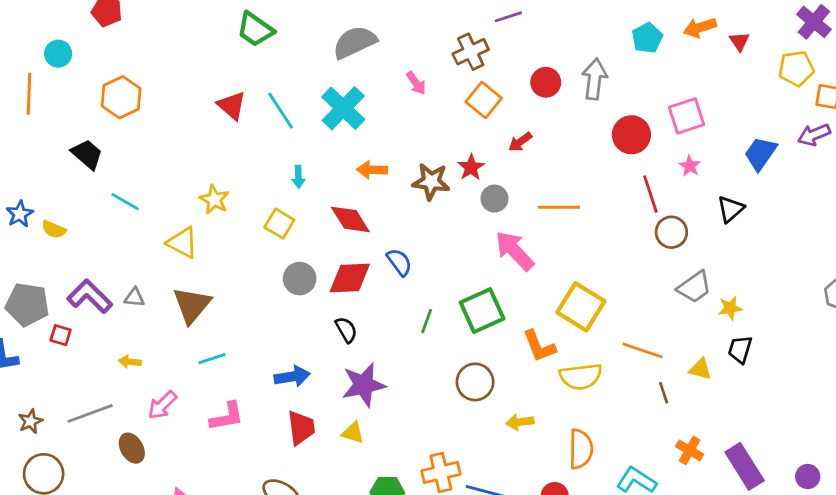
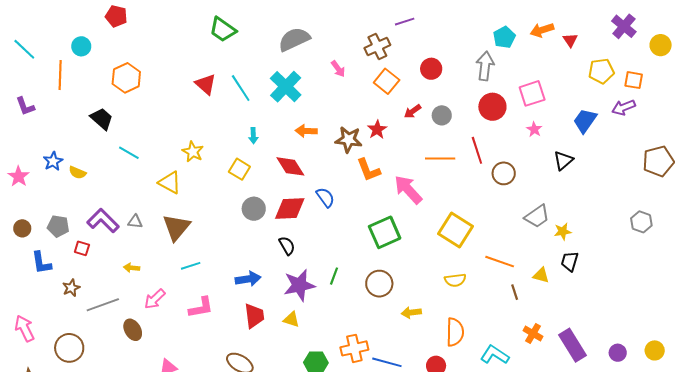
yellow pentagon: (796, 68) -> (601, 71), moved
gray arrow: (594, 79) -> (485, 66), moved
red line: (650, 194) -> (477, 150), moved
gray circle: (494, 199) -> (442, 115), moved
brown circle: (671, 232) -> (504, 173), moved
gray pentagon: (27, 304) -> (58, 226), size x0.7
green line: (427, 321) -> (334, 276), moved
orange L-shape: (539, 346) -> (369, 170), moved
yellow semicircle: (581, 376) -> (455, 280), size x0.7
brown star: (30, 421) -> (71, 288), moved

